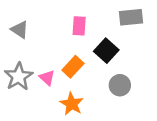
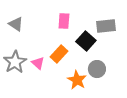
gray rectangle: (131, 17) -> (106, 26), moved
orange star: (72, 104) -> (77, 80), moved

